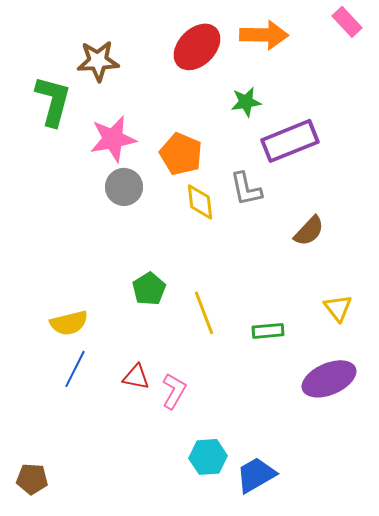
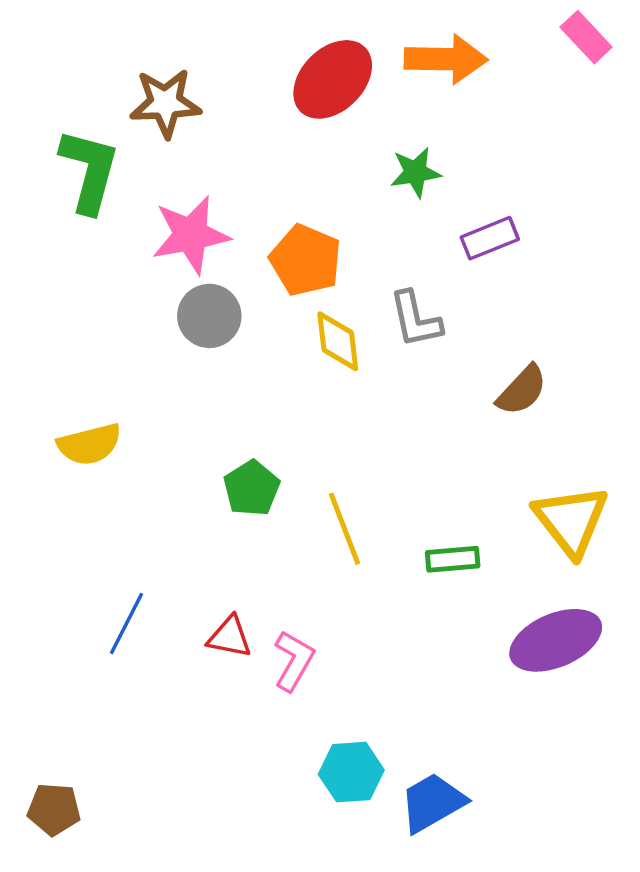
purple rectangle: (290, 141) -> (490, 238), size x0.6
yellow triangle: (338, 308) -> (571, 520), size x1.6
yellow semicircle: (69, 323) -> (89, 444), moved

